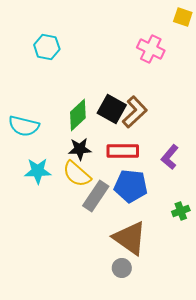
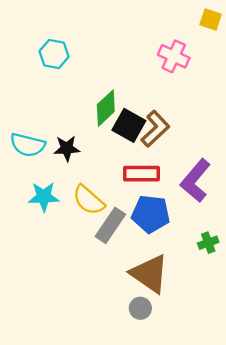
green diamond: (78, 115) -> (106, 108), moved
black star: (80, 149) -> (67, 148), moved
purple L-shape: (170, 157) -> (196, 181), size x1.5

